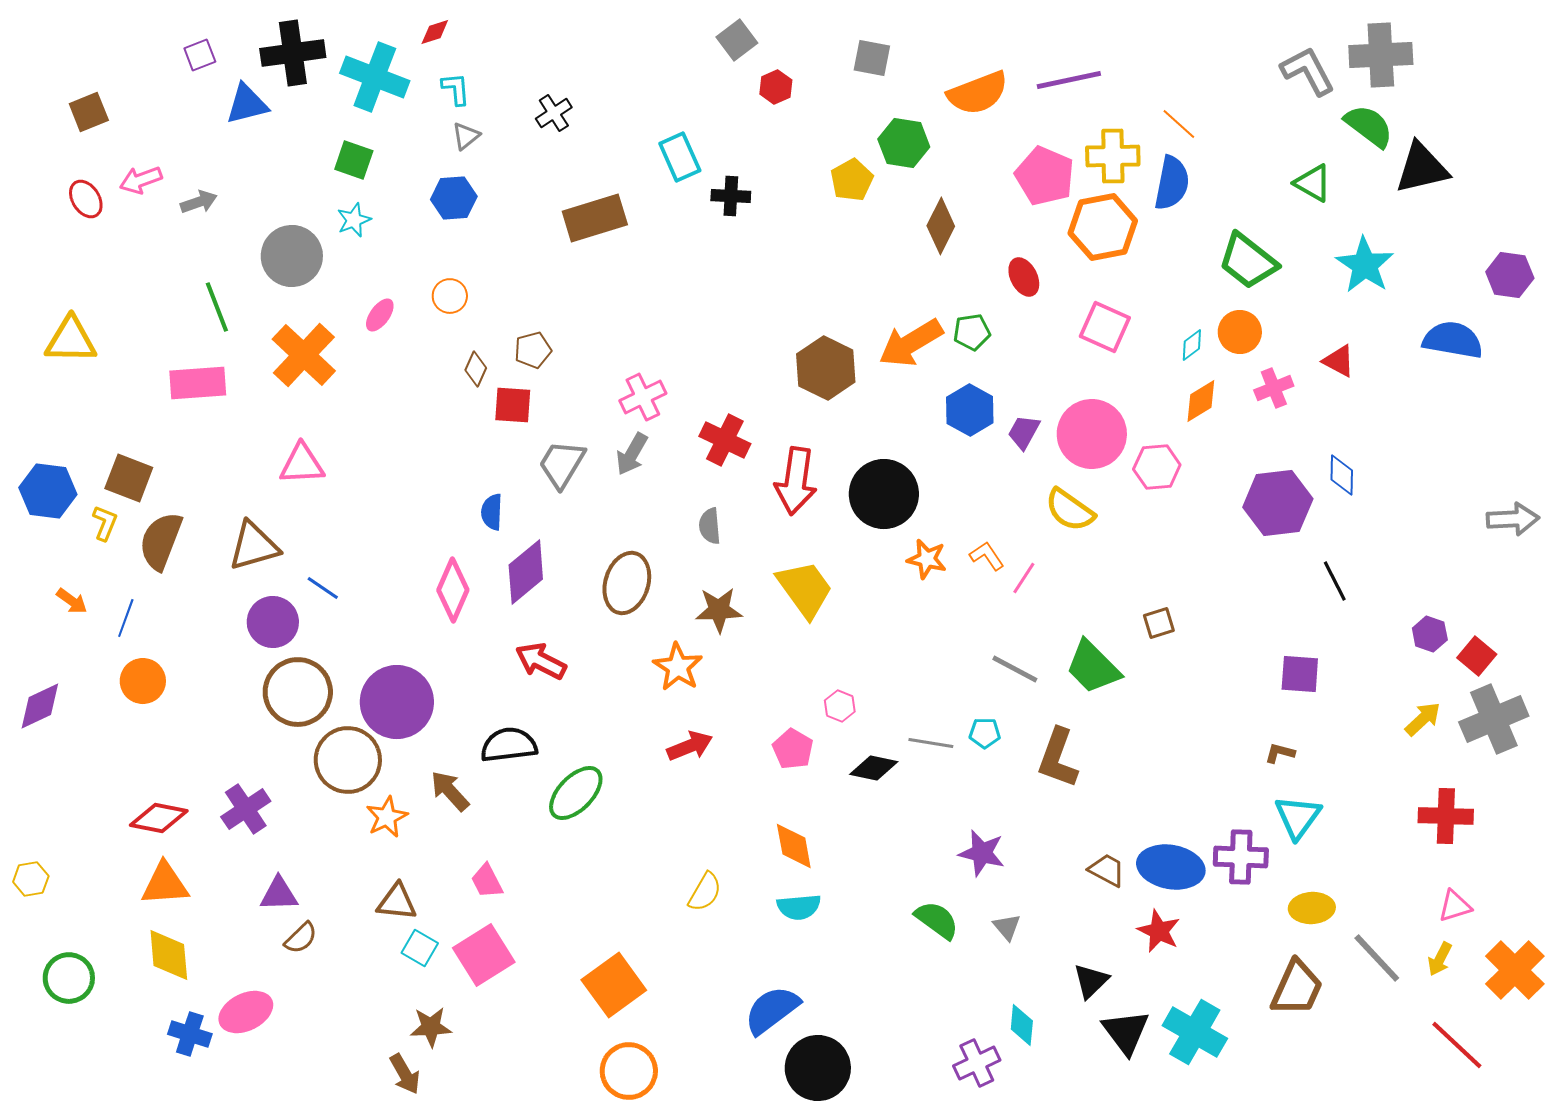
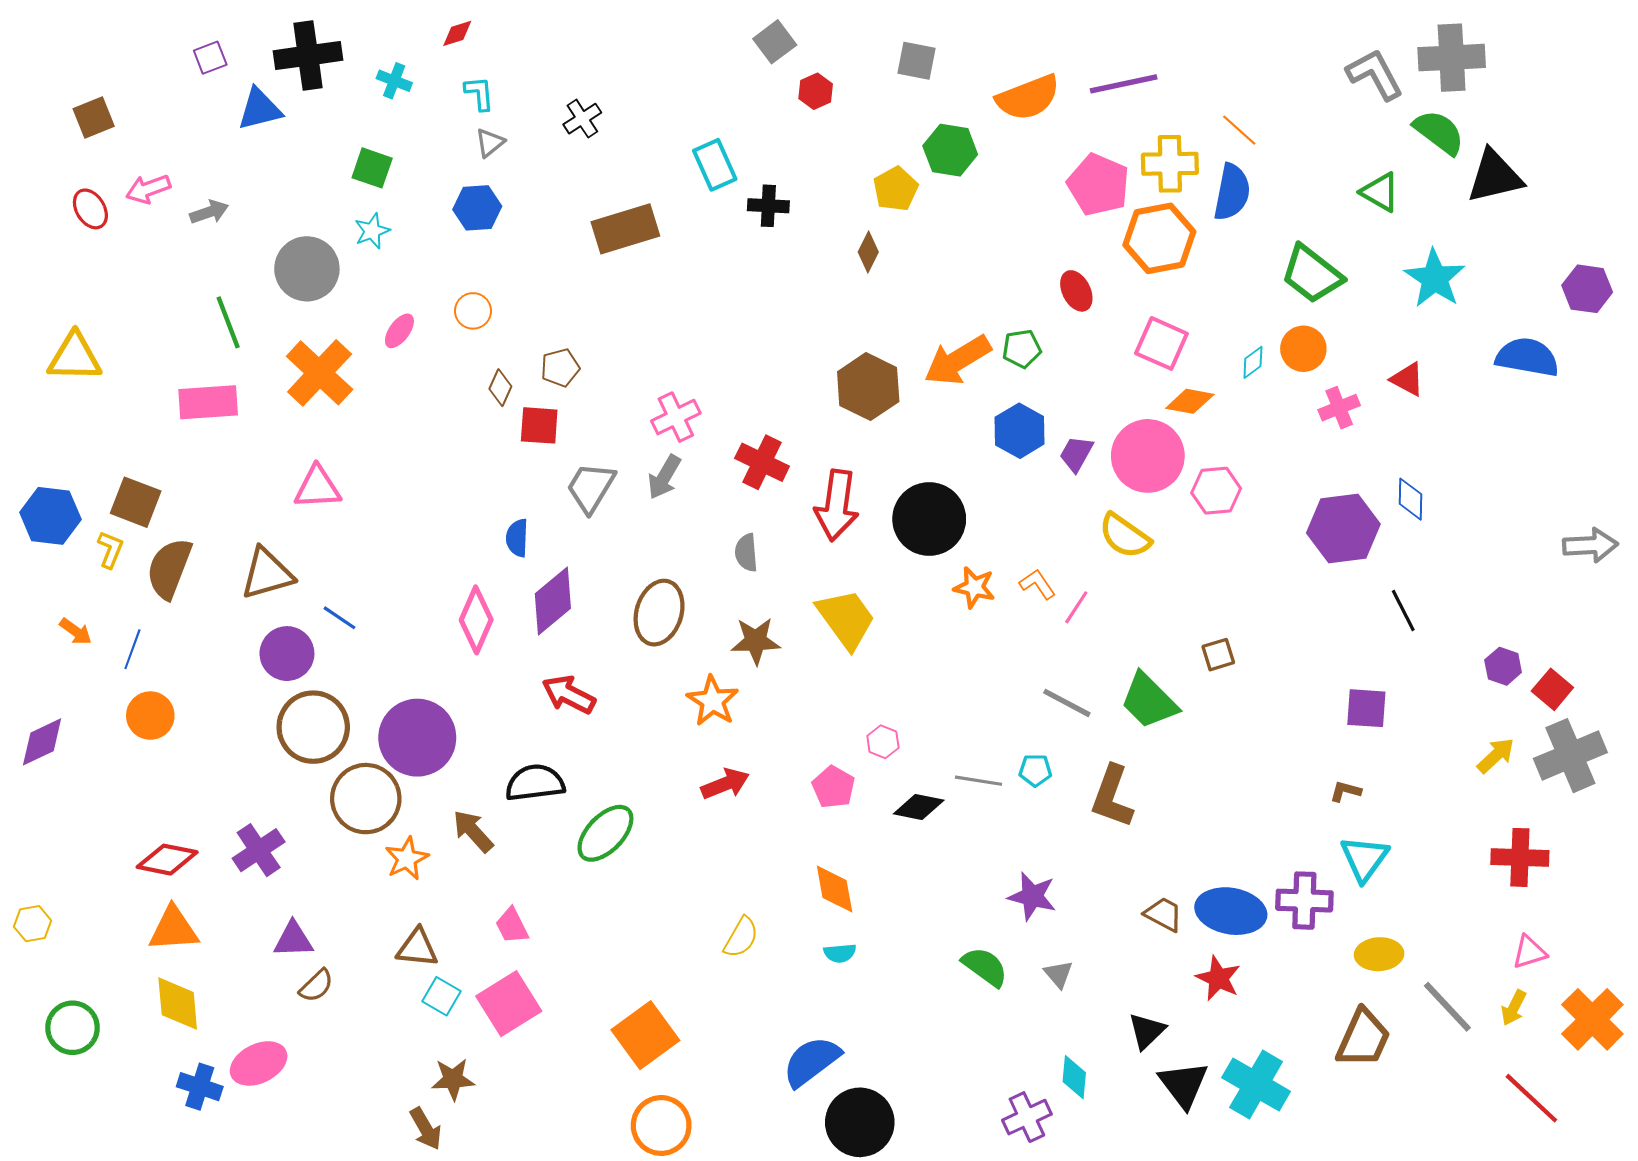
cyan cross: (375, 77) -> (394, 81), size x0.5
brown diamond: (941, 226) -> (868, 252), moved, size x0.7
orange diamond: (1201, 401) -> (1190, 401), moved, turned 42
cyan semicircle: (799, 907) -> (840, 953), size x0.7

